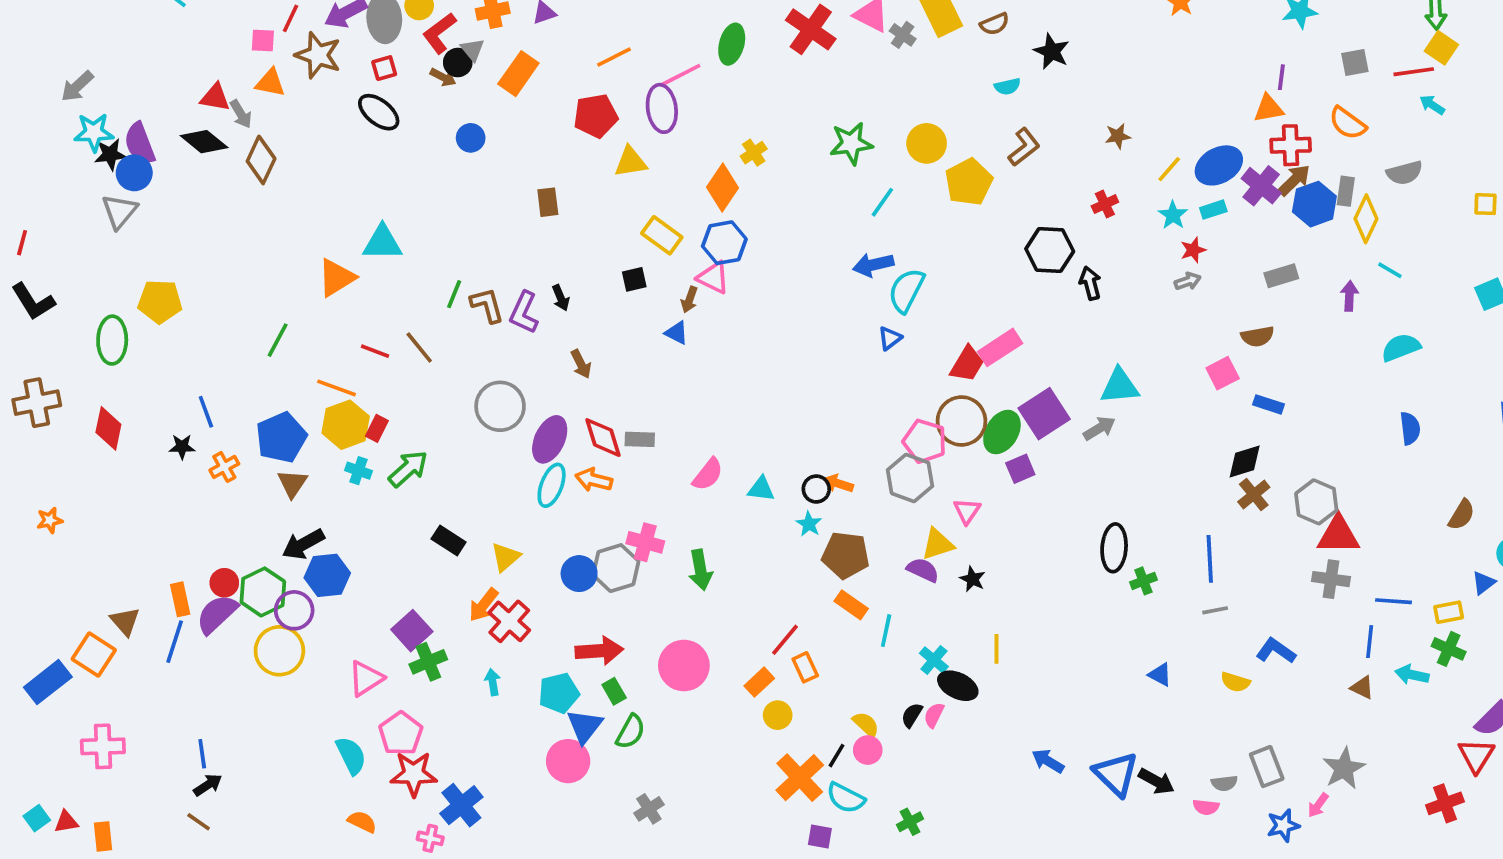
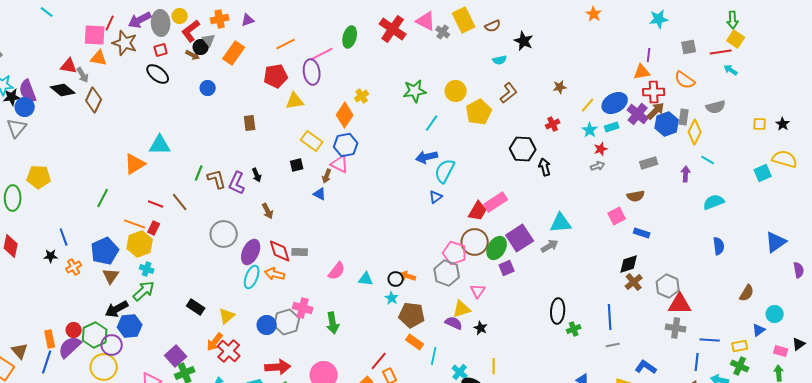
pink square: (263, 40) -> (95, 35), size x1.6
red rectangle: (377, 428) -> (154, 228), moved
green arrow: (408, 469) -> (144, 291), moved

